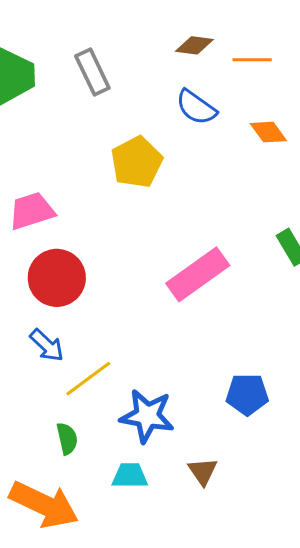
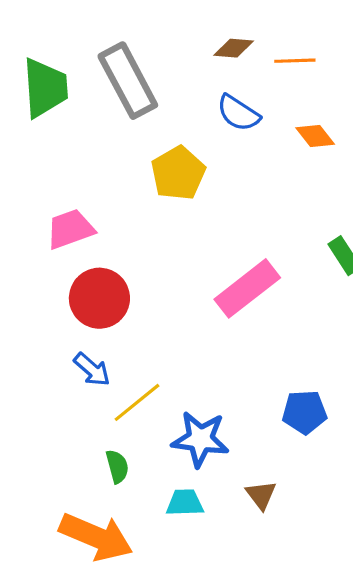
gray rectangle: (92, 72) -> (128, 81), size x1.5

